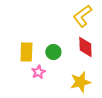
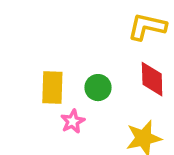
yellow L-shape: (82, 16) -> (147, 27), turned 50

